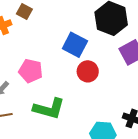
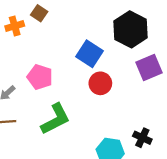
green L-shape: (49, 109) -> (55, 119), turned -48

